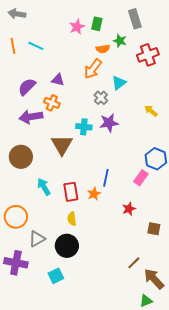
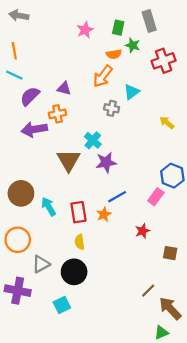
green rectangle: (97, 24) -> (118, 28), moved
cyan line: (36, 46) -> (14, 75), moved
gray cross: (101, 98) -> (112, 108), turned -32
orange cross: (52, 103) -> (57, 114), turned -35
purple star: (109, 123) -> (106, 162), moved
cyan cross: (84, 127) -> (93, 140), turned 35
brown circle: (21, 157) -> (21, 193), moved
blue line: (106, 178) -> (117, 197), turned 48

